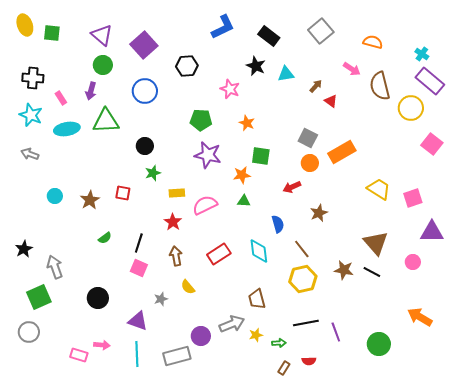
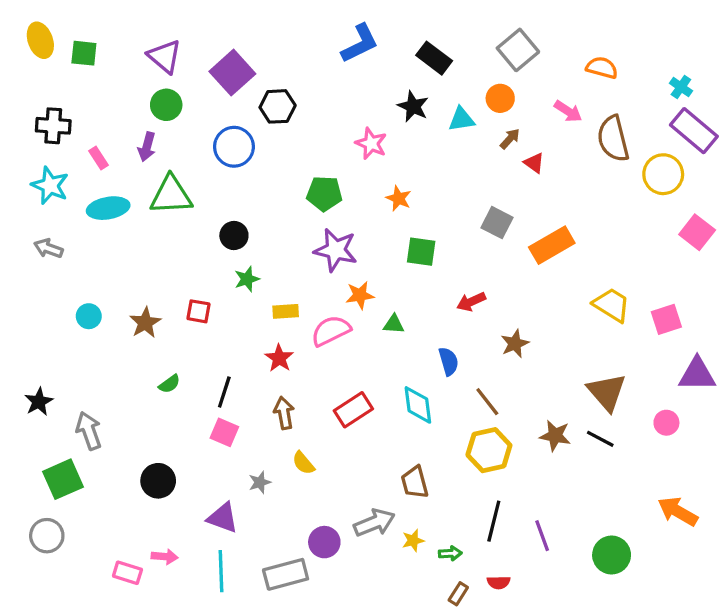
black hexagon: (187, 66) -> (278, 106), moved
orange circle: (310, 163) -> (500, 98), moved
orange star: (242, 175) -> (360, 295), moved
black line: (306, 323) -> (494, 521), turned -65

